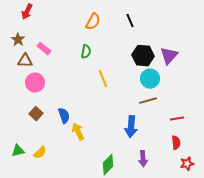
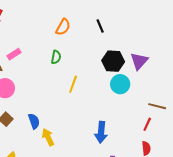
pink rectangle: (44, 49) -> (14, 54), turned -72
yellow line: (103, 79) -> (73, 84), turned 42
brown line: (148, 101) -> (157, 106), moved, turned 30
red line: (177, 119) -> (147, 124), turned -56

